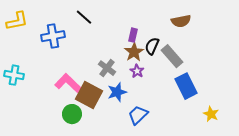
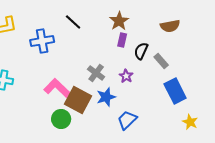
brown star: (134, 52) -> (119, 21), moved
gray rectangle: (172, 56) -> (161, 61), size x0.7
yellow star: (211, 114) -> (190, 122), moved

